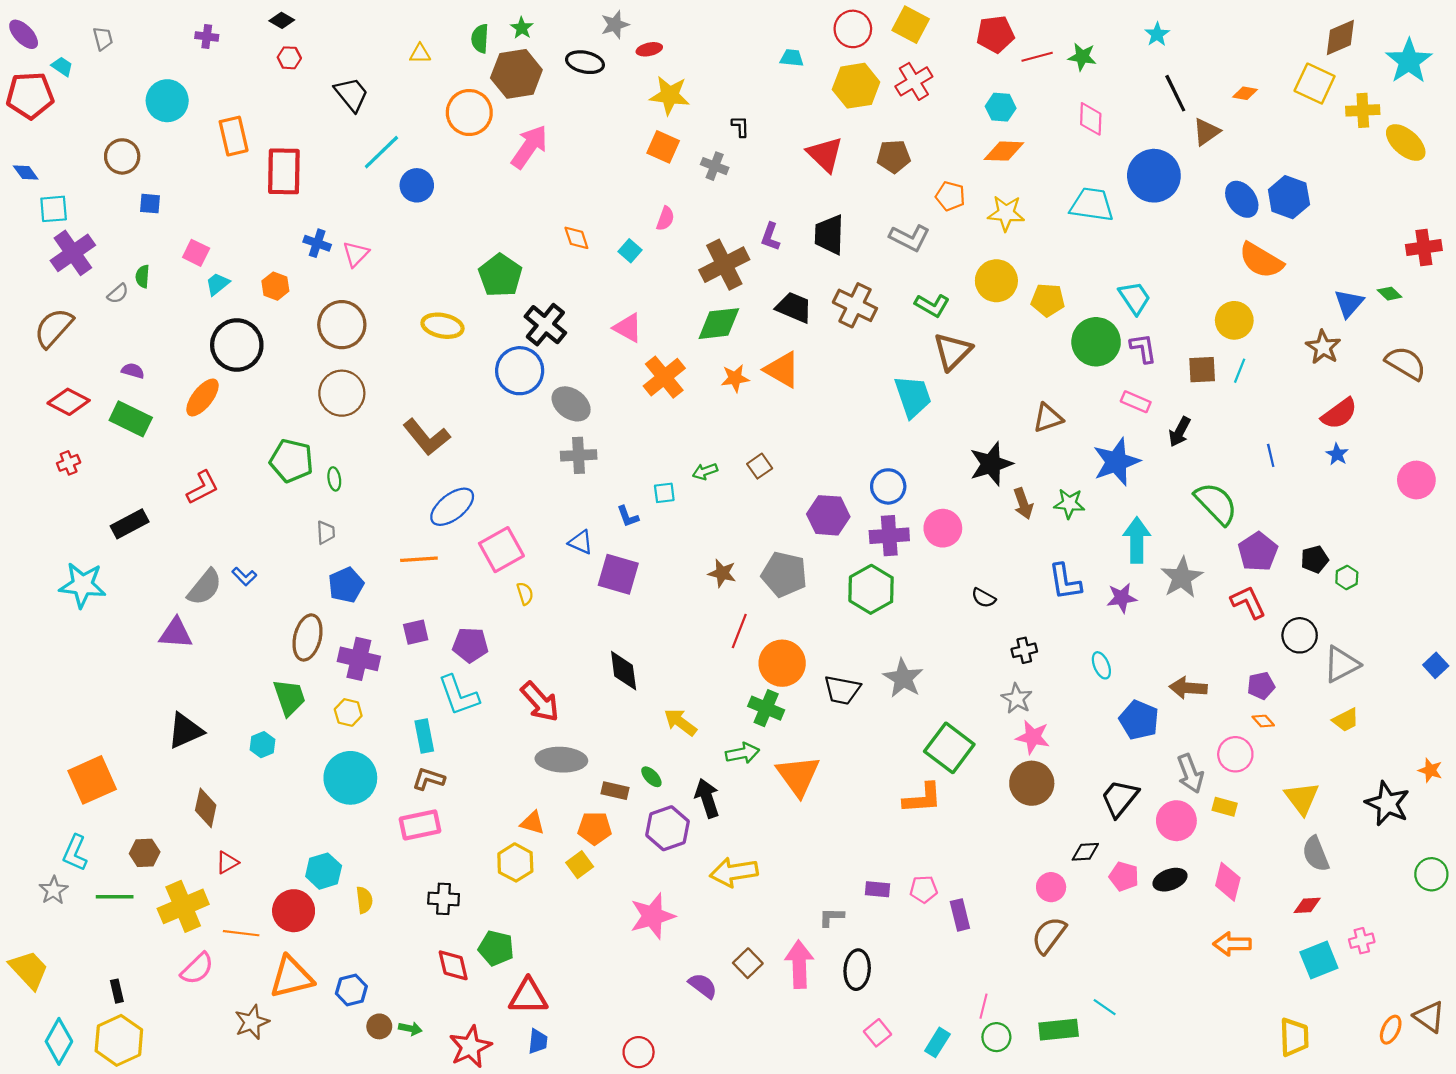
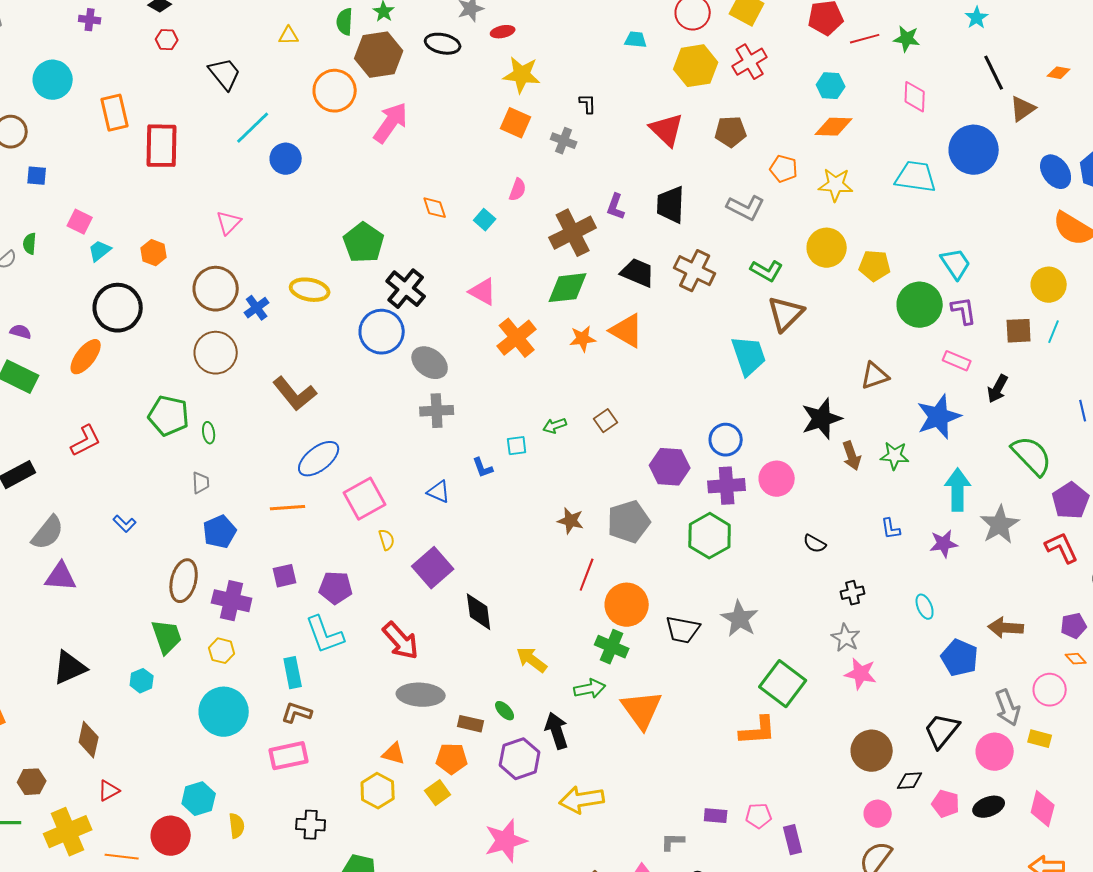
blue cross: (317, 243) -> (257, 308), moved, turned 35
purple square: (618, 574) -> (433, 568), moved, turned 33
gray pentagon: (784, 574) -> (629, 522), turned -30
blue L-shape: (1065, 582) -> (891, 529), size x0.6
gray semicircle: (205, 587) -> (48, 533), moved
brown circle: (1032, 783) -> (872, 751), moved

